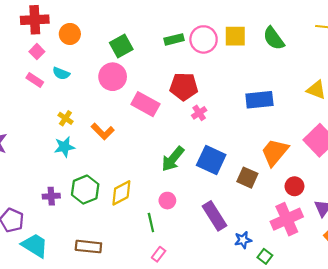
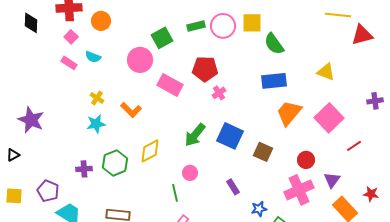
green semicircle: (274, 38) -> (274, 44), moved
green square: (121, 46) -> (162, 38), moved
orange trapezoid: (275, 152) -> (289, 113), moved
yellow diamond: (121, 193) -> (150, 151), moved
purple rectangle: (214, 216) -> (233, 187), size x0.6

